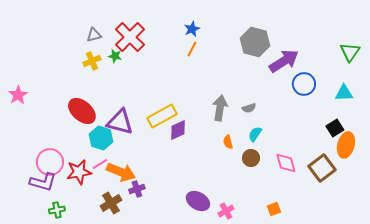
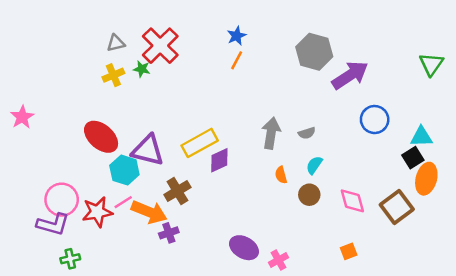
blue circle: (304, 84) -> (375, 120), moved
cyan triangle: (344, 93) -> (421, 137), moved
brown cross: (111, 203) -> (177, 191), moved
orange square: (274, 209) -> (349, 251), moved

